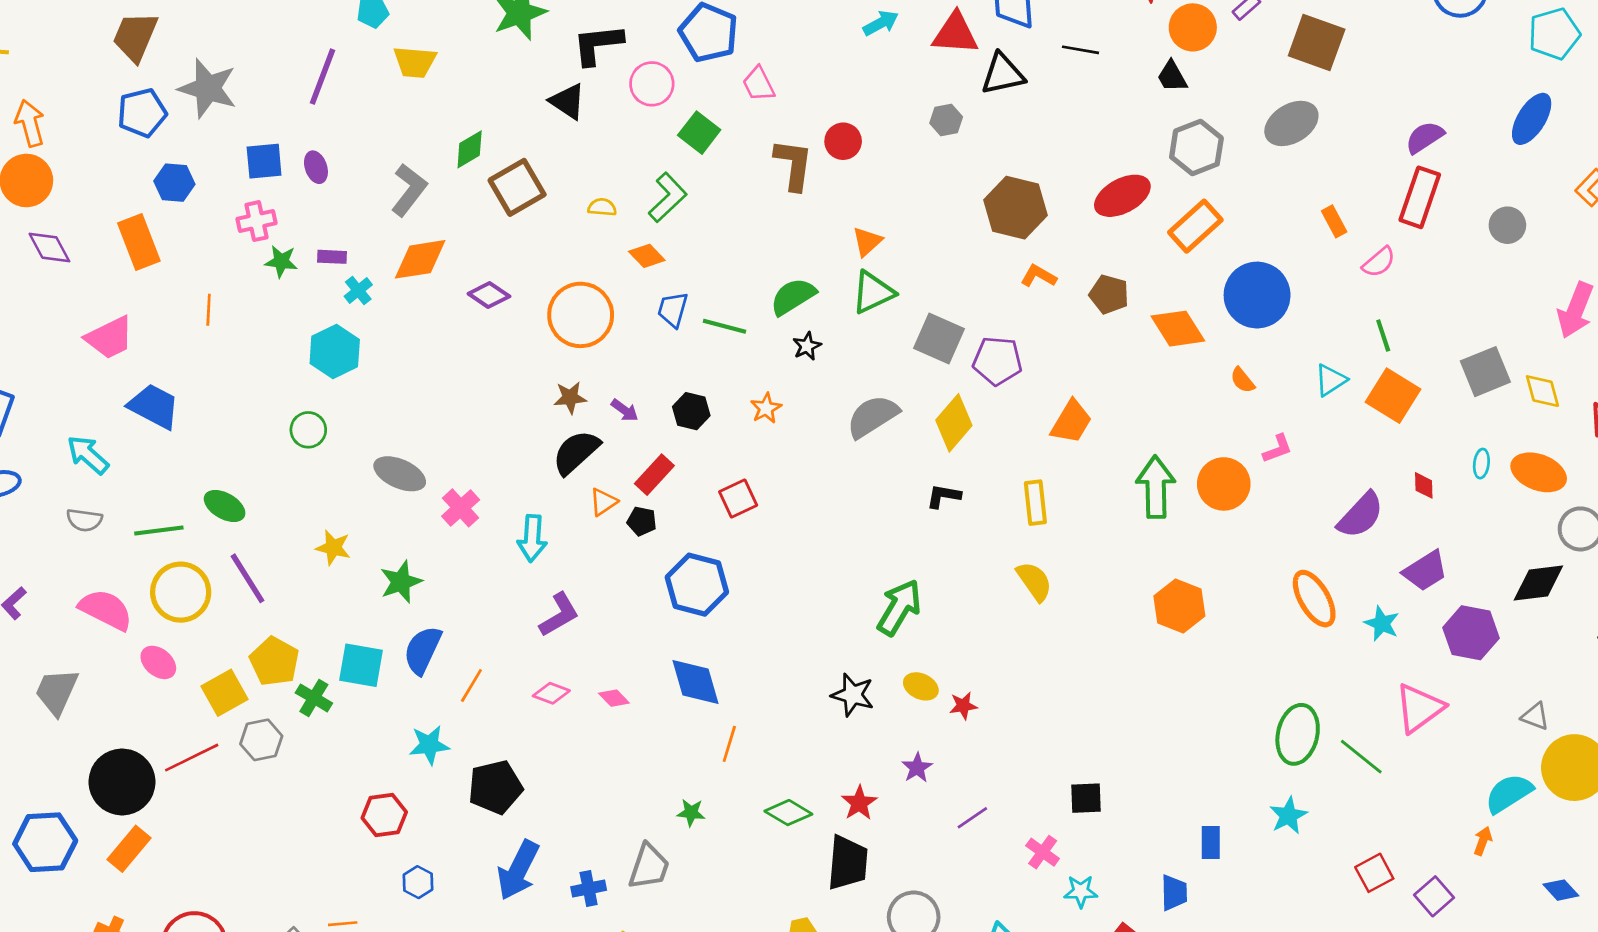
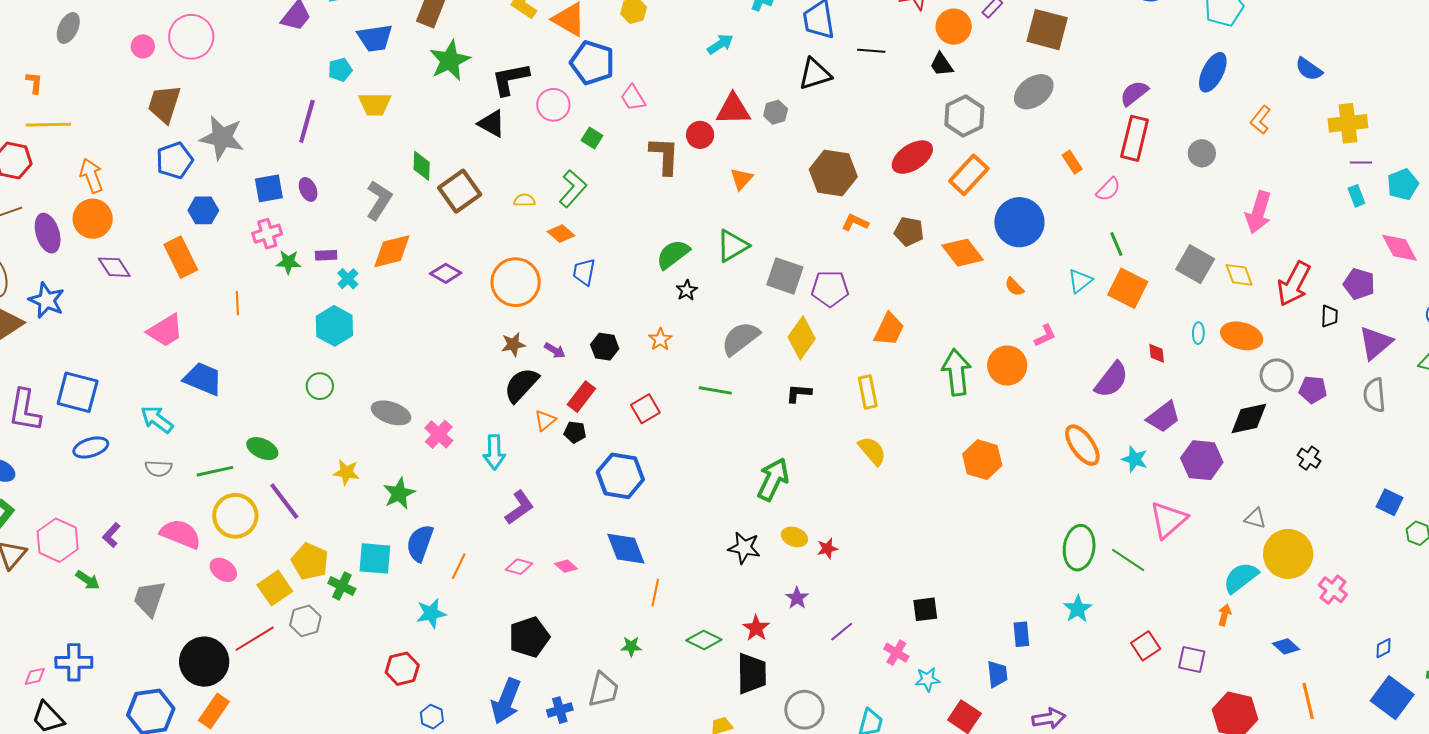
red triangle: (955, 33) -> (733, 109), moved
green square: (699, 133) -> (592, 138), size x0.7
green diamond: (470, 149) -> (422, 166), turned -52
orange triangle: (867, 242) -> (741, 179), moved
green line: (724, 326) -> (715, 390), moved
gray square: (1485, 372) -> (1195, 264), turned -33
black pentagon: (495, 787) -> (529, 637), moved
purple square: (1434, 896) -> (1192, 659), turned -32

